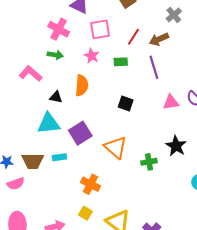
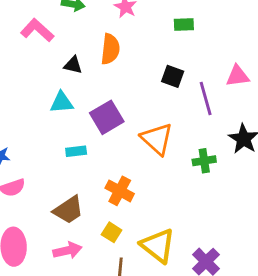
green rectangle: (121, 62) -> (184, 25), moved
purple line: (154, 67) -> (206, 98), moved
cyan triangle: (49, 123) -> (62, 102), size x0.7
brown trapezoid: (33, 161) -> (68, 210), moved, turned -35

